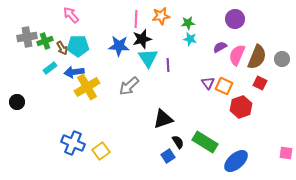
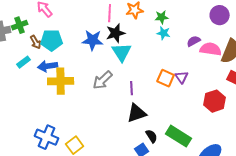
purple circle: (235, 19) -> (220, 15), moved
green cross: (45, 41) -> (20, 25), moved
pink semicircle: (237, 55) -> (211, 49), turned 75
purple line: (168, 65) -> (132, 88), moved
orange square: (224, 86) -> (166, 78), moved
yellow cross: (87, 87) -> (61, 81), turned 30

